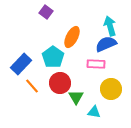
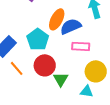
blue semicircle: (106, 44) -> (71, 26), moved
cyan triangle: (94, 112) -> (87, 91), moved

